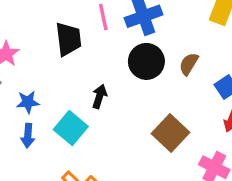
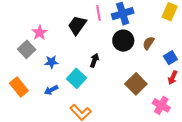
black trapezoid: (68, 39) -> (77, 25), turned -140
blue arrow: (28, 136) -> (51, 90), moved, turned 56

